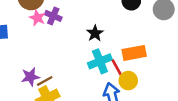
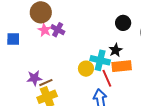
black star: (95, 33) -> (116, 50), moved
cyan cross: (100, 61) -> (100, 60), moved, turned 30
yellow circle: (128, 81) -> (86, 69), moved

